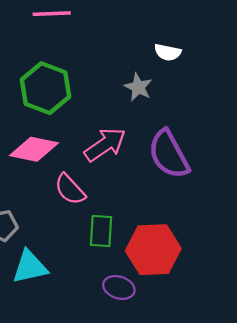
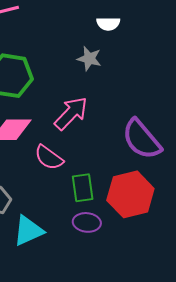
purple semicircle: (169, 154) -> (142, 139), moved
purple ellipse: (119, 287) -> (87, 222), moved

